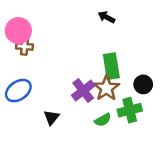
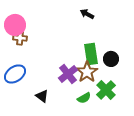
black circle: (143, 84) -> (111, 59), moved
green cross: (130, 110) -> (106, 90), turned -30
black triangle: (51, 117) -> (42, 96), turned -32

